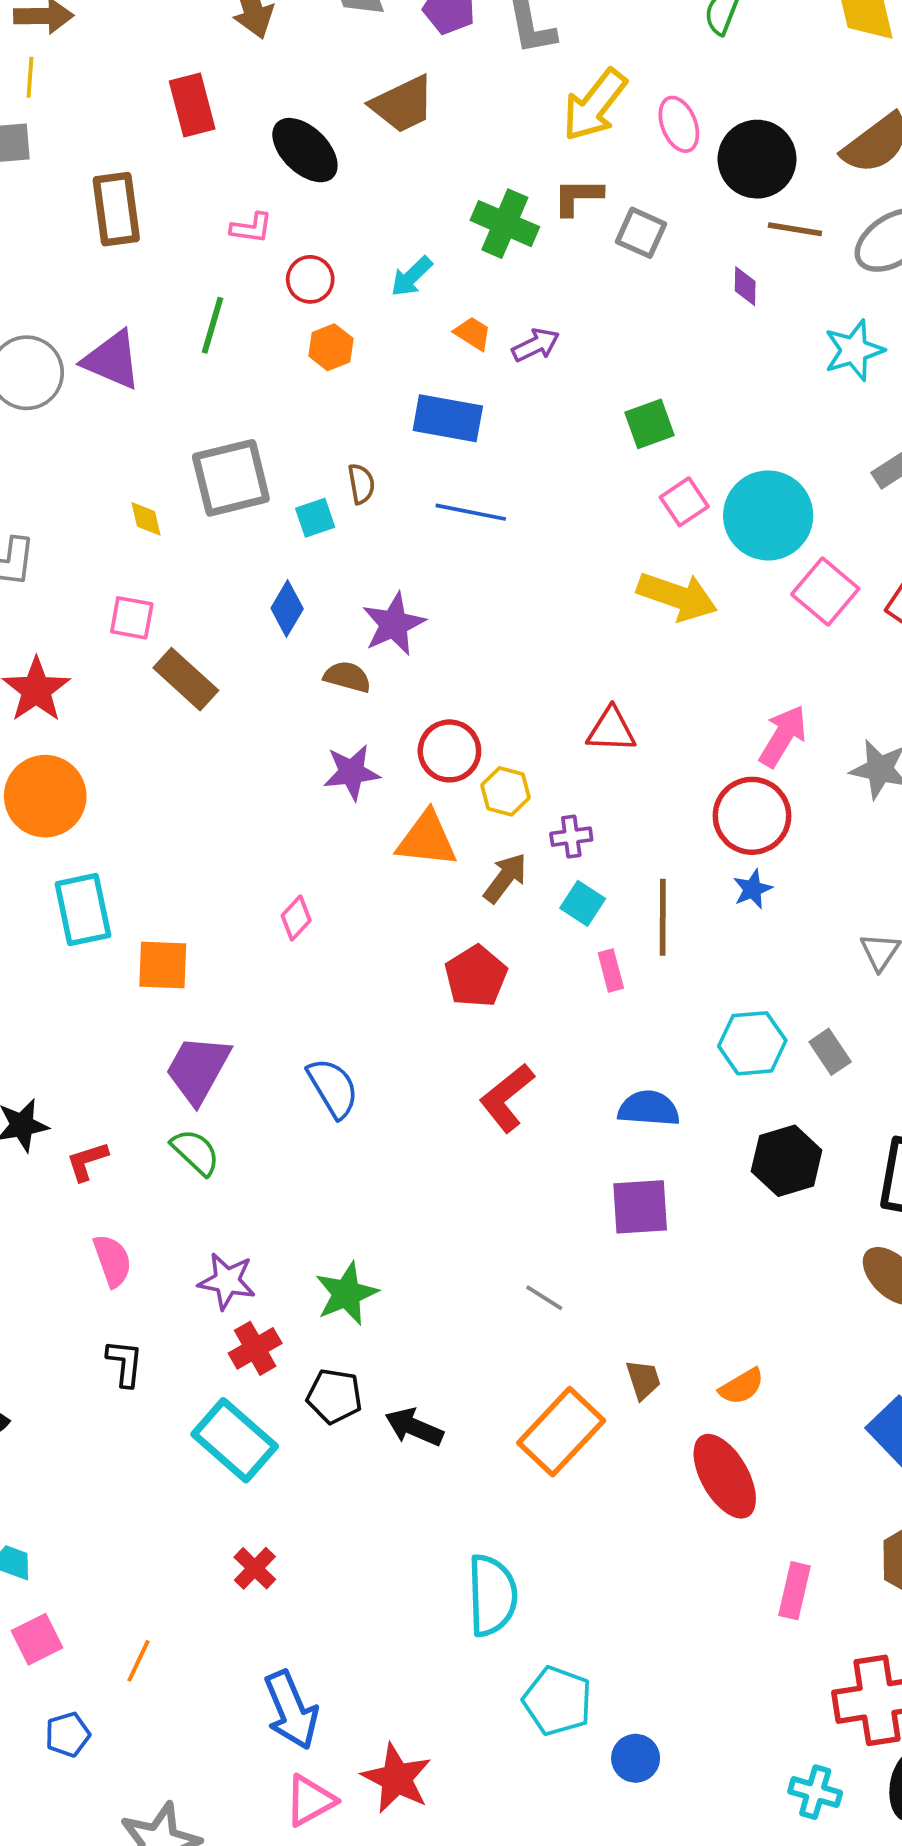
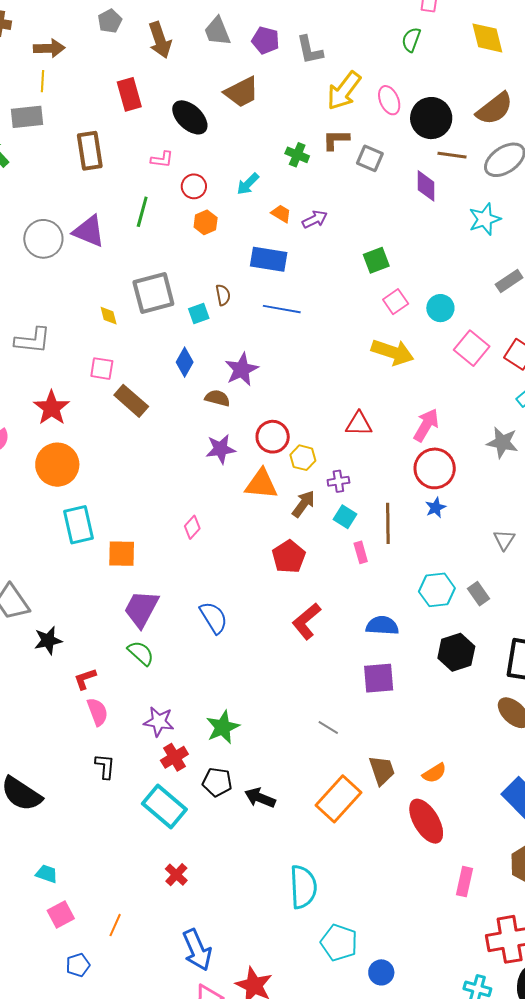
green cross: (505, 224) -> (297, 155), size x0.7
purple diamond: (745, 286) -> (426, 186), size x1.5
cyan circle: (768, 515) -> (440, 308), size x0.6
pink arrow: (783, 736) -> (426, 425), moved
red L-shape: (87, 1161) -> (85, 679), moved
brown trapezoid: (643, 1380) -> (382, 770), size x1.4

